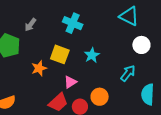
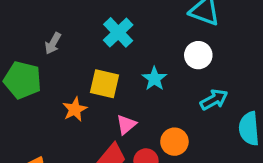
cyan cross: (73, 23) -> (118, 32), turned 30
white circle: (141, 45) -> (198, 55), moved
cyan arrow: (128, 73) -> (214, 100), turned 30

